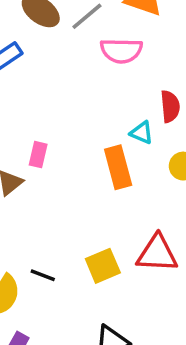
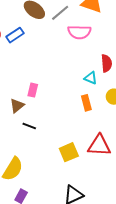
orange rectangle: (118, 167) -> (86, 103), moved, size x0.7
black line: (43, 275) -> (29, 126), moved

